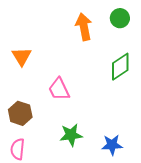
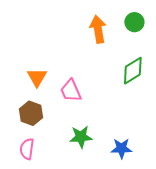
orange triangle: (22, 56) -> (37, 77), moved

